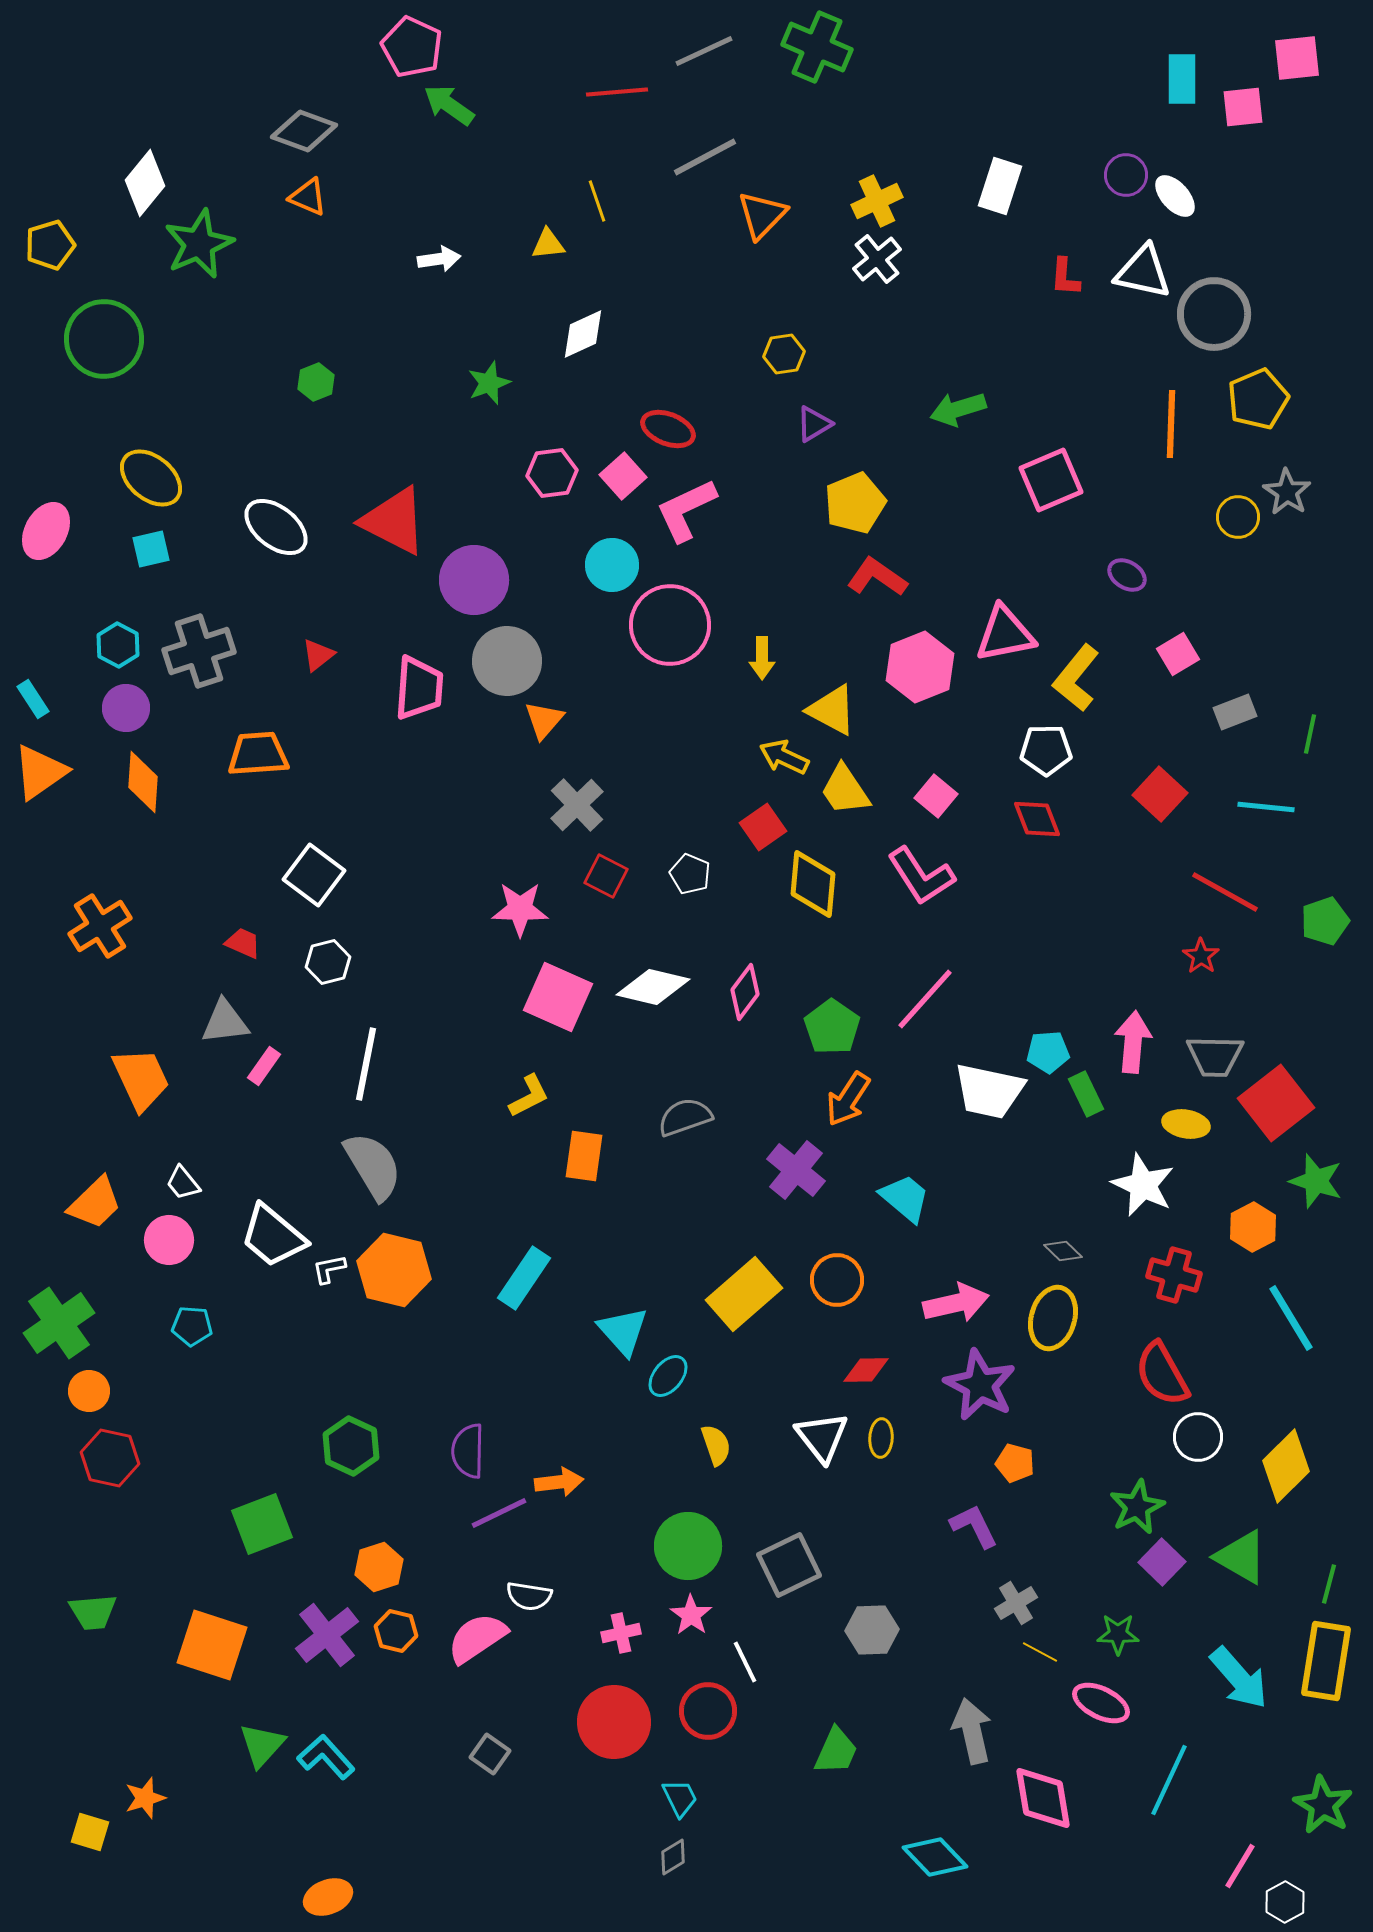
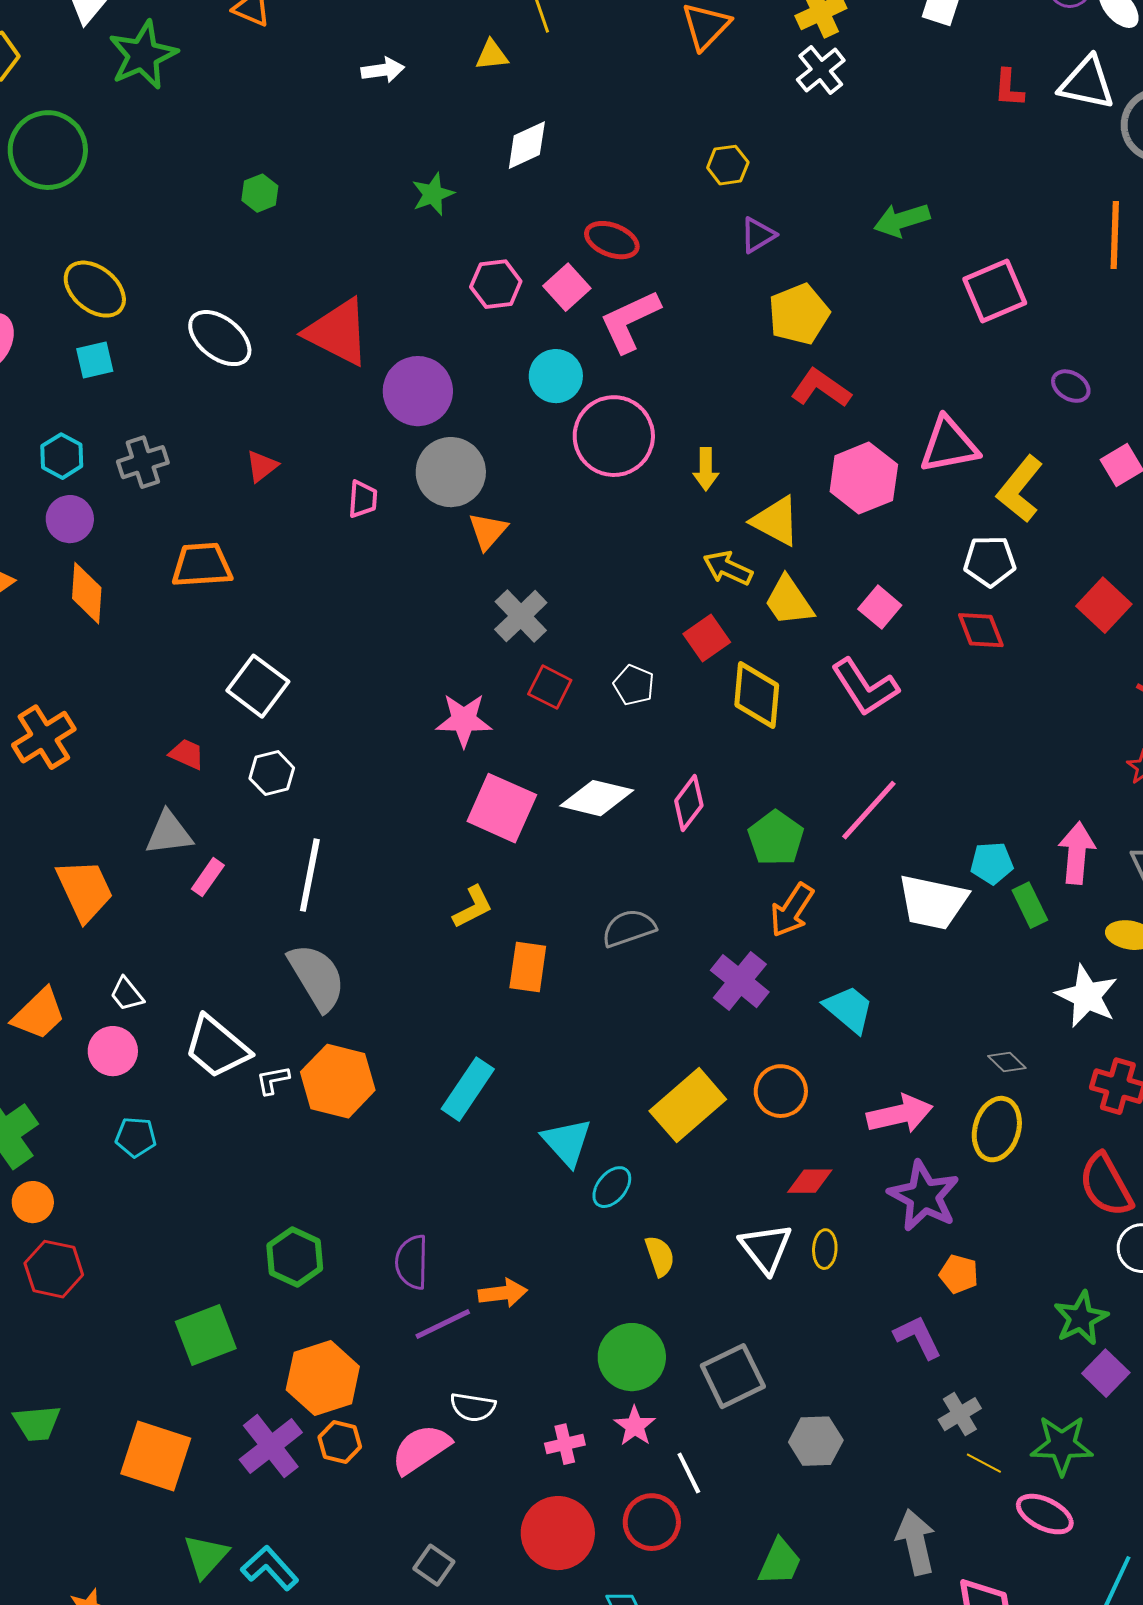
gray cross: (199, 651) -> (143, 462), size x0.7
pink trapezoid: (419, 688) -> (363, 499), size x0.6
orange hexagon: (379, 1567) -> (323, 1378), size x1.5
green star: (1118, 1634) -> (1062, 1445), size x1.5

